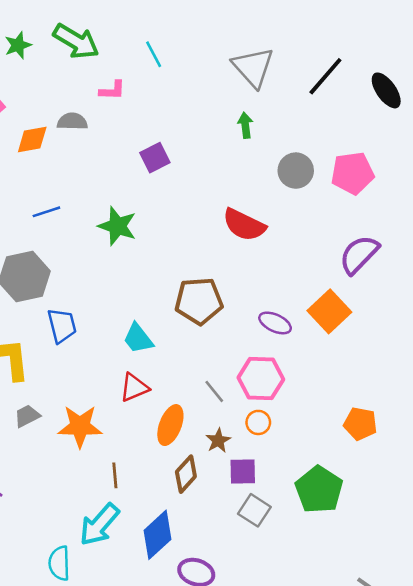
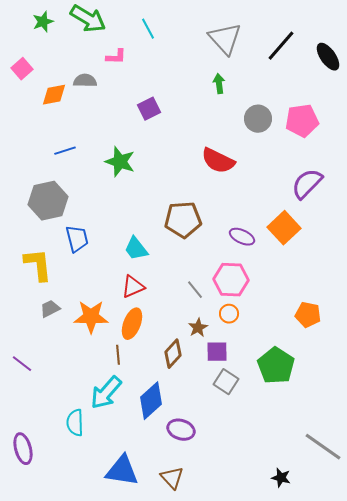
orange ellipse: (170, 425) -> (132, 324), moved

